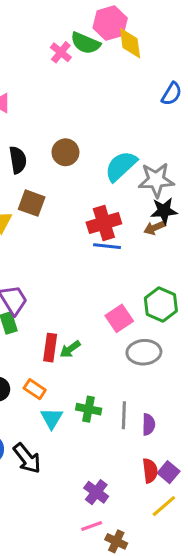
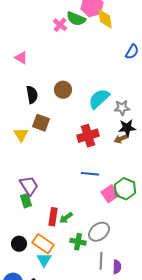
gray star: (156, 180) -> (122, 108), size x0.7
blue line: (107, 246) -> (90, 174), moved
pink square: (119, 318) -> (110, 194), moved
gray ellipse: (144, 352) -> (99, 232), moved, turned -35
orange rectangle: (35, 389) -> (43, 244), size x1.5
green cross: (89, 409) -> (78, 242), moved
cyan triangle: (52, 418) -> (44, 260), moved

